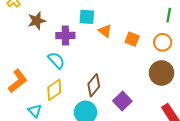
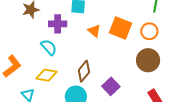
orange triangle: (105, 31) -> (94, 31), moved
orange square: (132, 39) -> (121, 28), size x1.6
yellow diamond: (54, 90) -> (47, 75), turned 45

